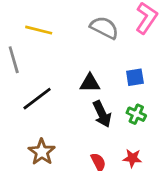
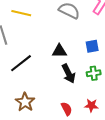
green cross: (136, 114) -> (94, 73), turned -32

